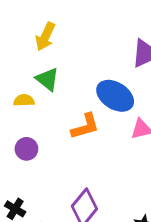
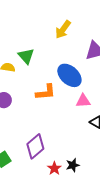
yellow arrow: (45, 37) -> (63, 30), moved

